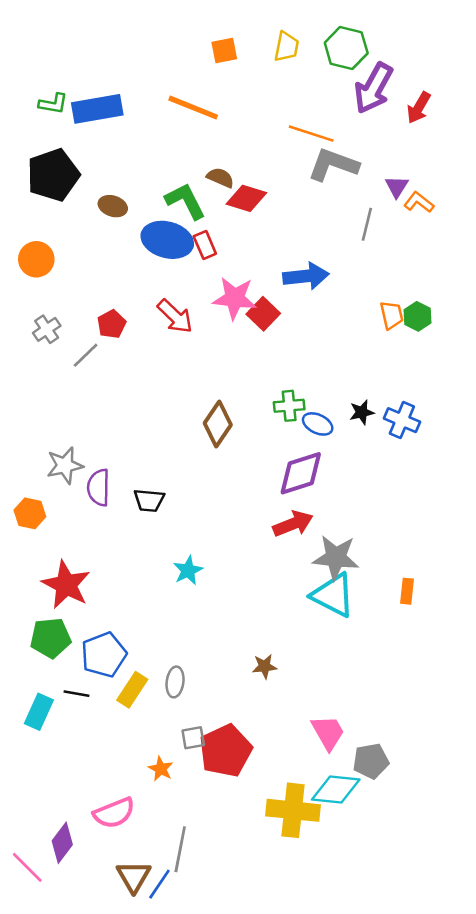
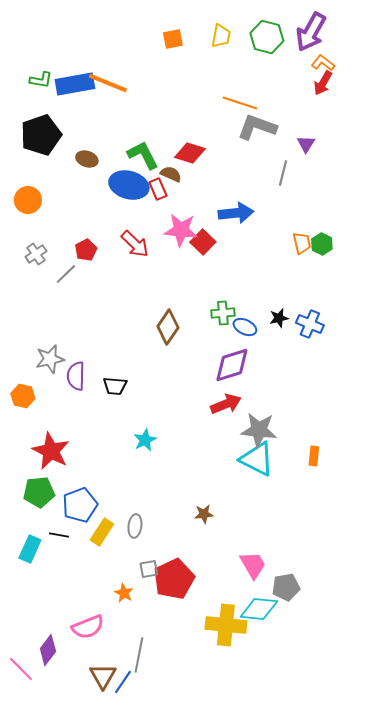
purple arrow: (373, 88) -> (311, 32), moved
orange line: (193, 108) -> (108, 83), moved
brown semicircle: (220, 178) -> (171, 174), moved
orange L-shape: (419, 202) -> (323, 63), moved

